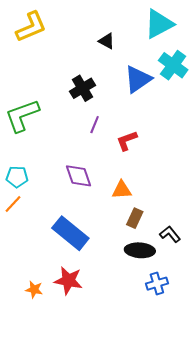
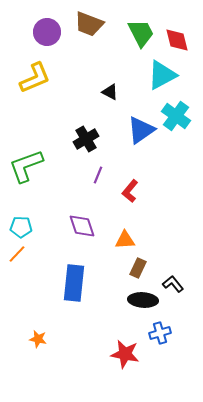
red L-shape: (127, 141) -> (130, 191), turned -30
blue rectangle: (70, 233) -> (74, 283), turned 57
red star: (68, 281) -> (125, 354), moved

